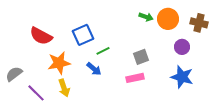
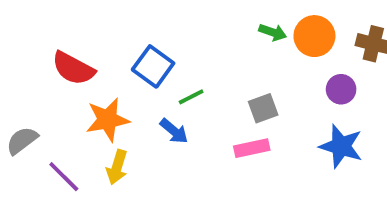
blue square: (83, 35) -> (153, 66), turned -30
yellow arrow: (64, 88) -> (117, 167), turned 36

